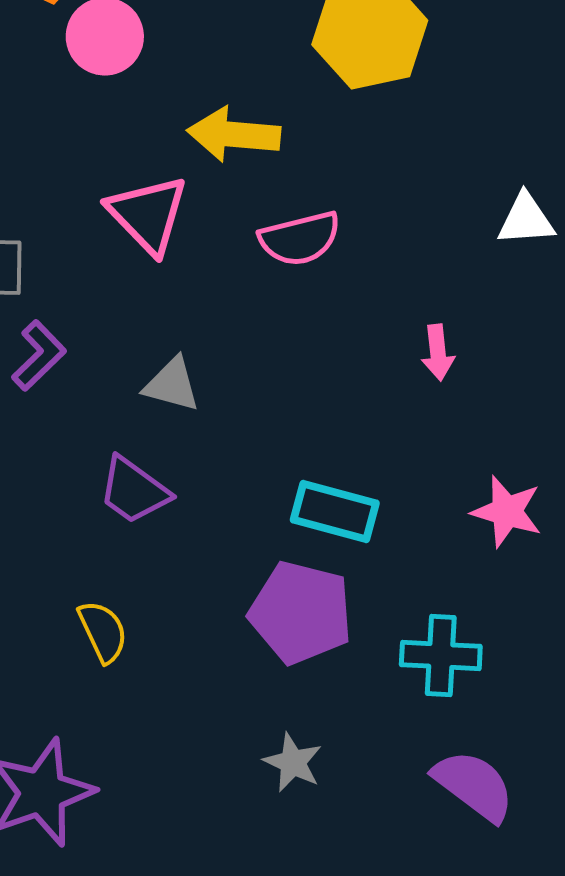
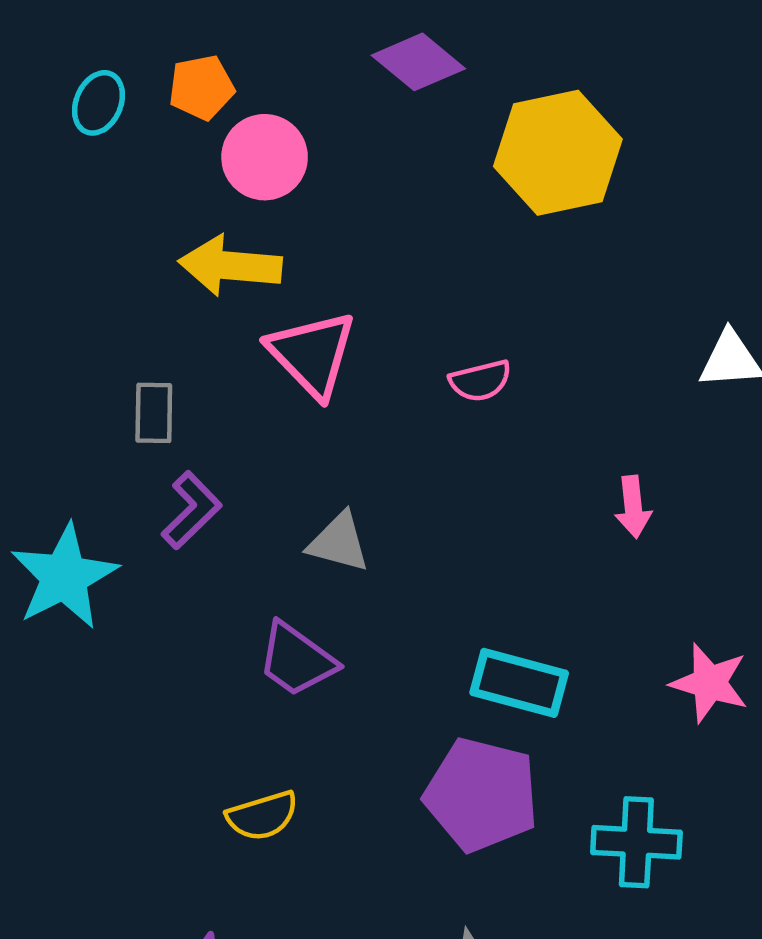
yellow arrow: (234, 135) -> (230, 266), moved
pink semicircle: (300, 239) -> (480, 381), size x0.7
yellow semicircle: (103, 632) -> (262, 816), turned 98

